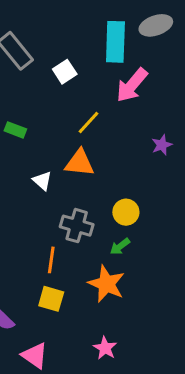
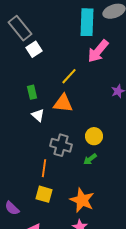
white square: (65, 72) -> (34, 49), moved
green rectangle: (15, 130) -> (32, 92), moved, turned 56
orange star: (106, 284) -> (82, 200), moved

